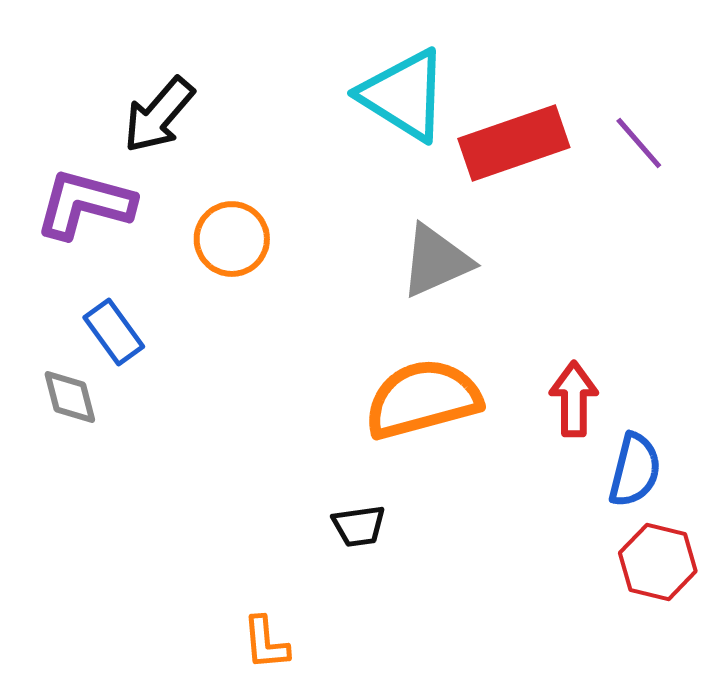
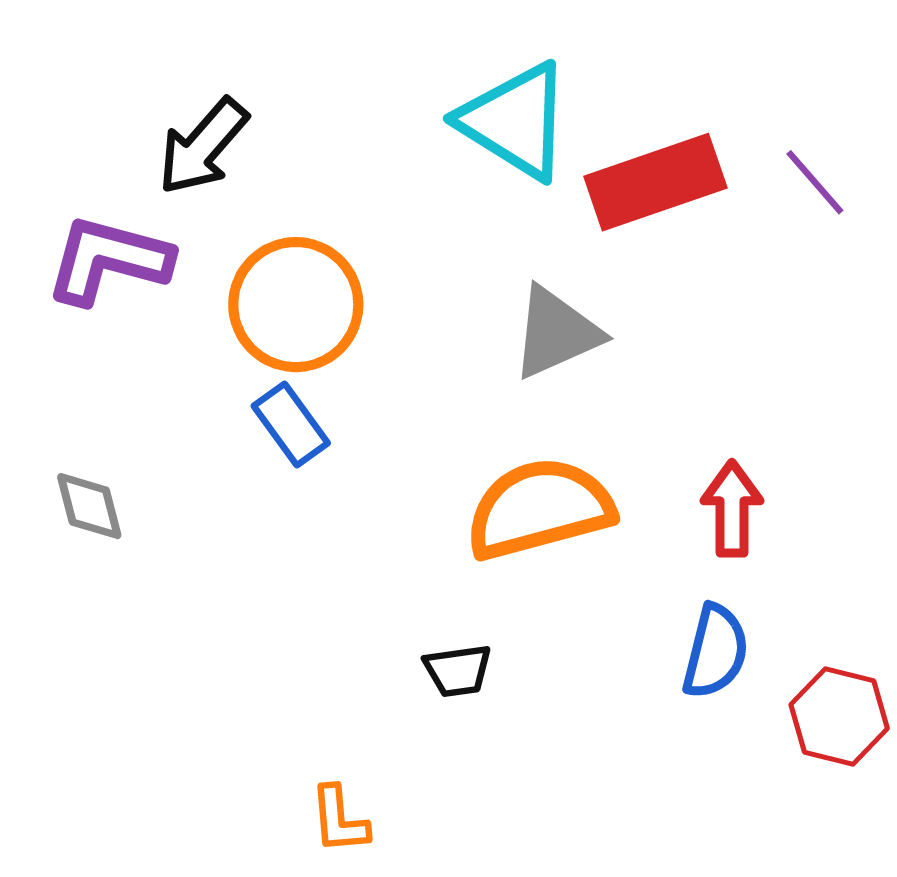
orange circle: (232, 239) -> (296, 305), size x1.4
blue rectangle: (114, 332) -> (291, 424), moved
blue semicircle: (635, 470) -> (715, 651), moved

